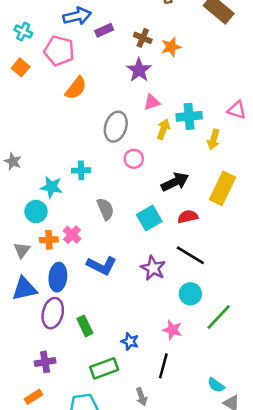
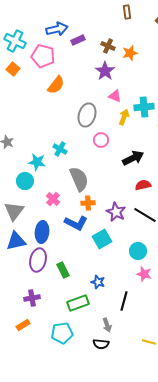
cyan cross: (23, 31) -> (15, 41), size x1.5
pink triangle: (152, 102) -> (115, 96), turned 40
cyan cross: (81, 170) -> (60, 149), turned 32
gray semicircle: (105, 209) -> (79, 179), size x1.4
cyan square: (149, 218) -> (102, 239), moved
orange cross: (49, 240) -> (88, 203), moved
gray triangle: (22, 250) -> (14, 211), size x1.5
purple star: (153, 268) -> (116, 212), moved
cyan circle: (190, 294) -> (138, 251), moved
pink star: (172, 330) -> (144, 274), moved

